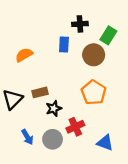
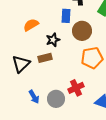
brown circle: (94, 55) -> (82, 31), moved
orange pentagon: (94, 92) -> (92, 58), turned 30
black star: (54, 108) -> (53, 40), moved

